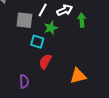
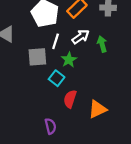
cyan square: (37, 42) -> (57, 78), turned 32
orange triangle: (78, 76) -> (97, 109), moved

